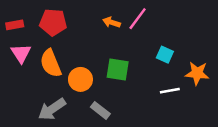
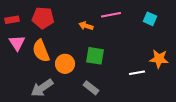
pink line: (138, 19) -> (111, 15), turned 42
orange arrow: (111, 22) -> (86, 26), moved
cyan square: (165, 55) -> (150, 19), moved
gray rectangle: (100, 110) -> (91, 88), moved

